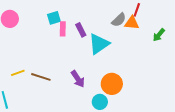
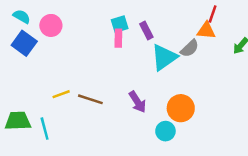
cyan square: (54, 18) -> (120, 24), moved
gray semicircle: (119, 20) -> (190, 48), moved
purple rectangle: (81, 30) -> (146, 31), moved

